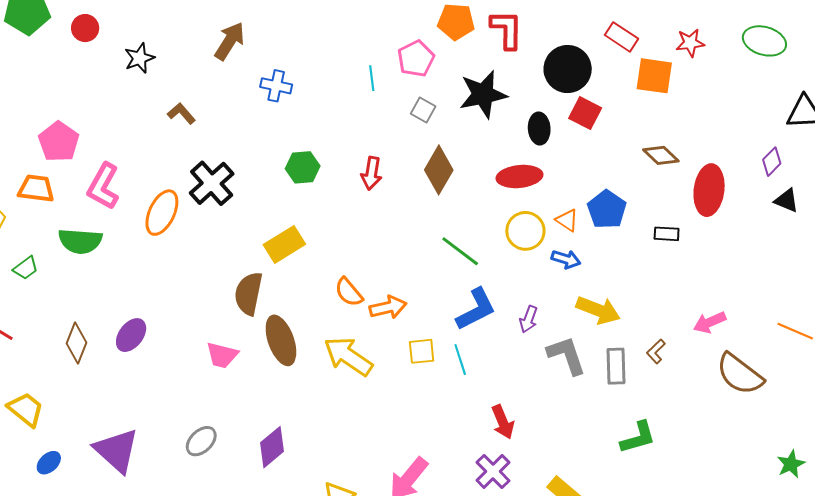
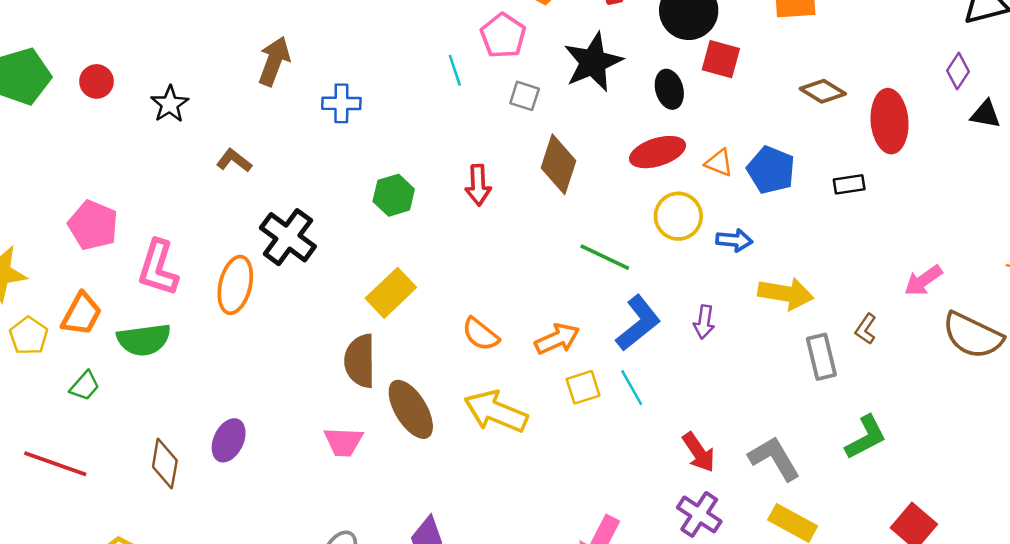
orange trapezoid: (36, 189) -> (81, 314), moved, turned 123
orange triangle: (567, 220) -> (719, 163), moved
orange arrow: (388, 307) -> (557, 339), moved
gray L-shape: (567, 355) -> (774, 458), moved

